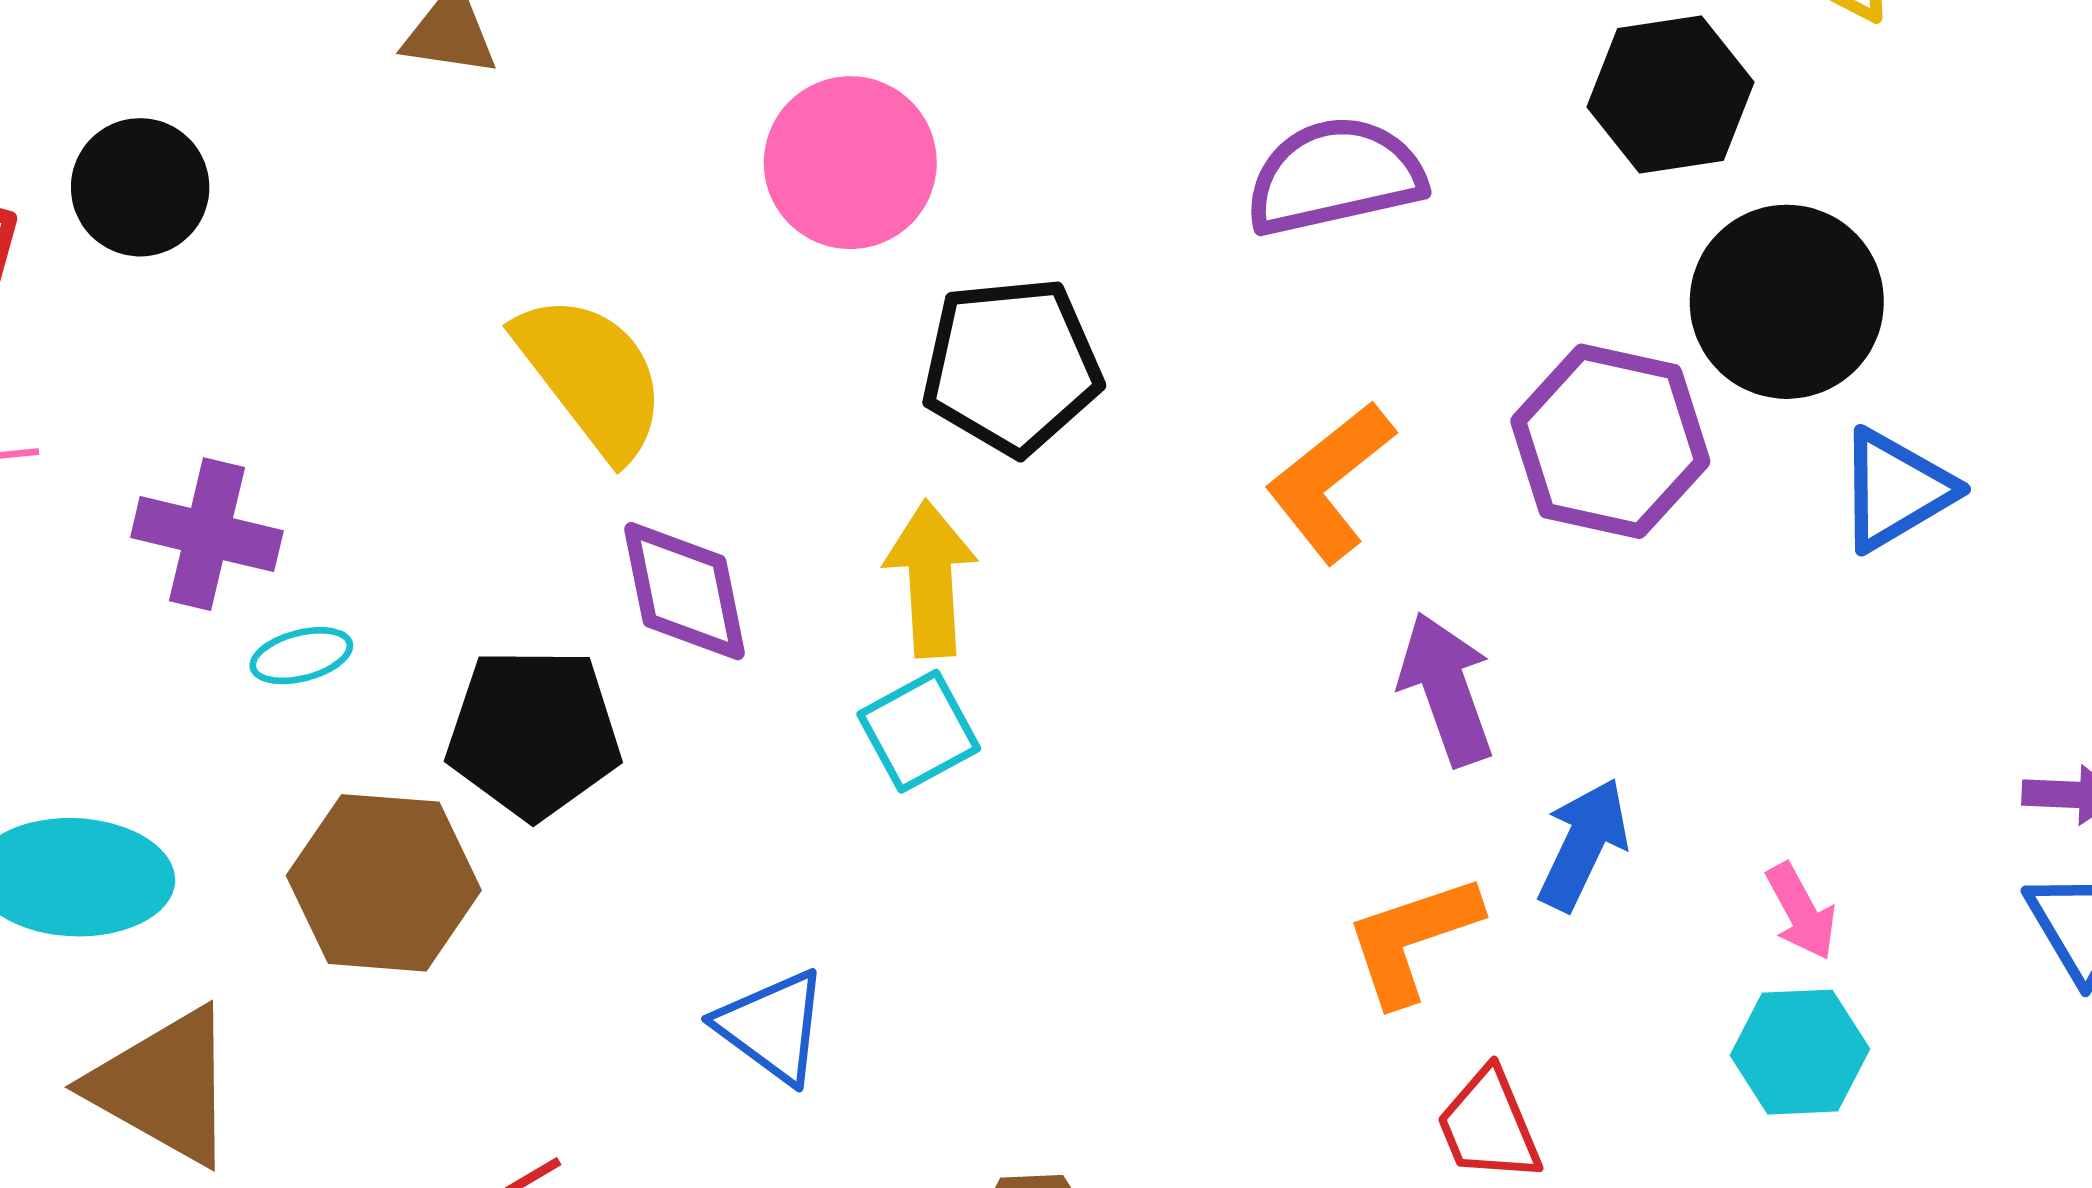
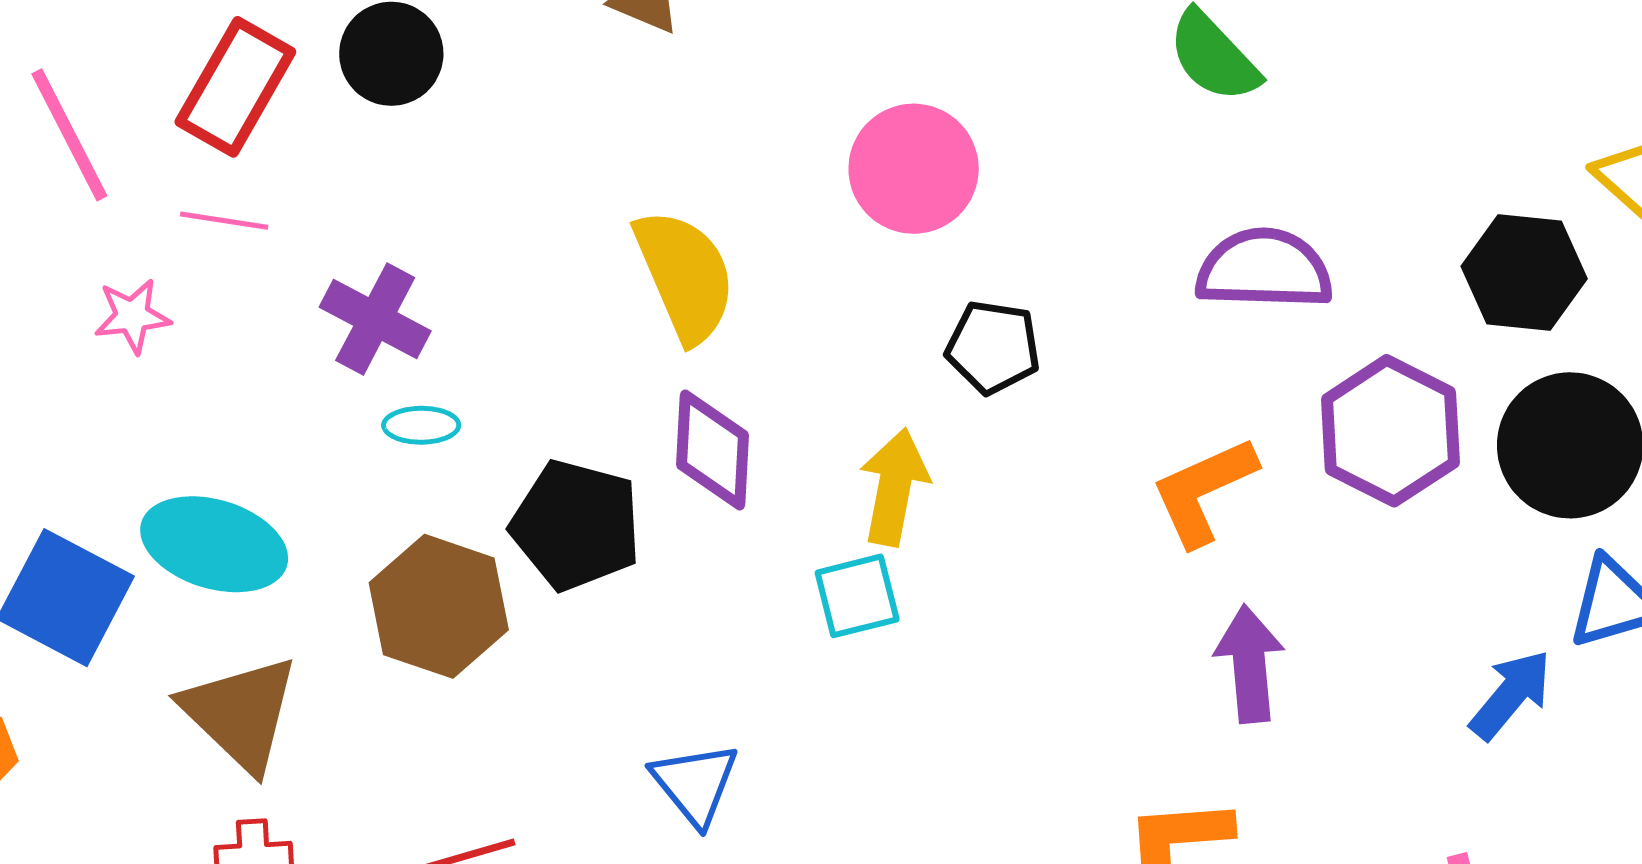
black pentagon: (1012, 366) -> (993, 347), size x0.7
purple hexagon: (1610, 441) -> (1390, 431), moved
blue arrow: (1583, 844) -> (1511, 695), moved

